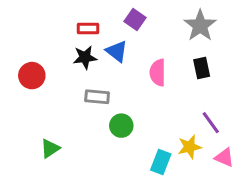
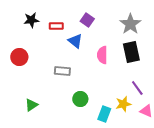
black star: (85, 57) -> (31, 20), moved
black rectangle: (202, 68) -> (131, 52), size x1.5
green circle: (121, 126) -> (80, 99), moved

